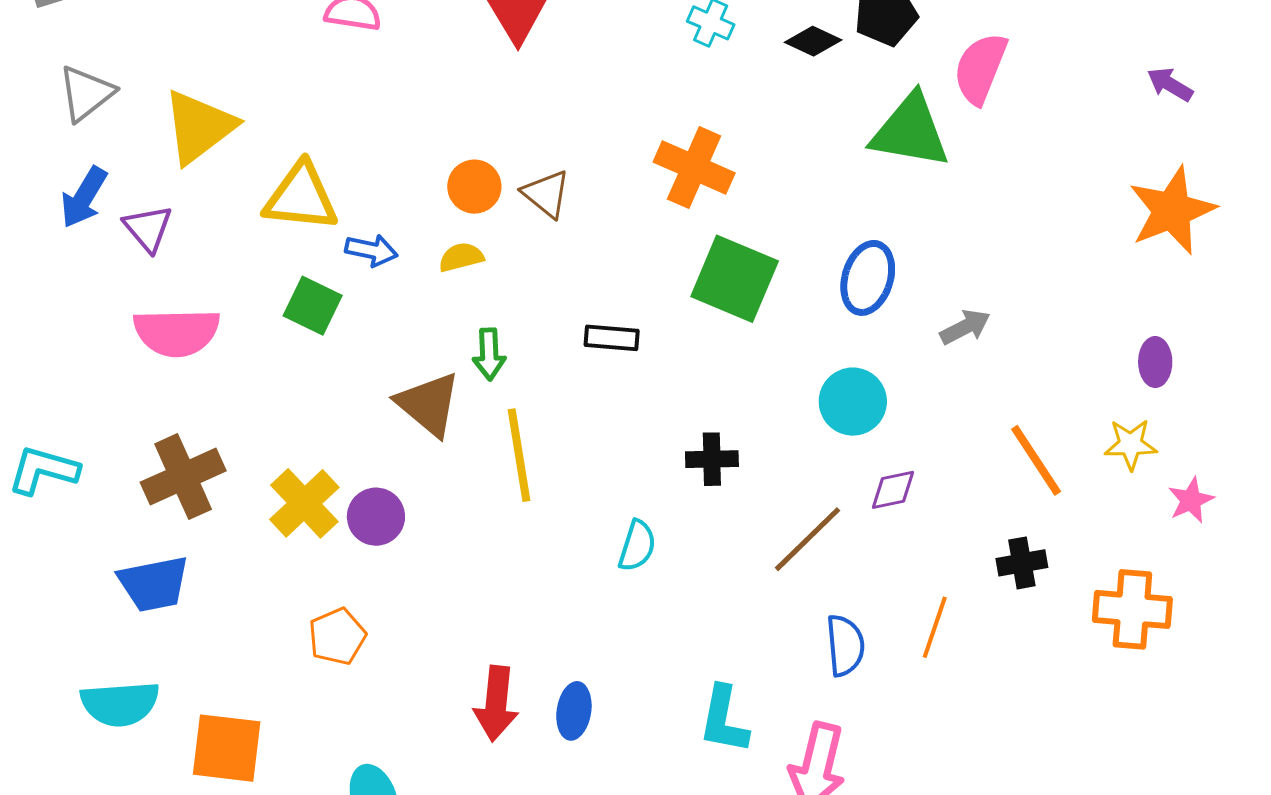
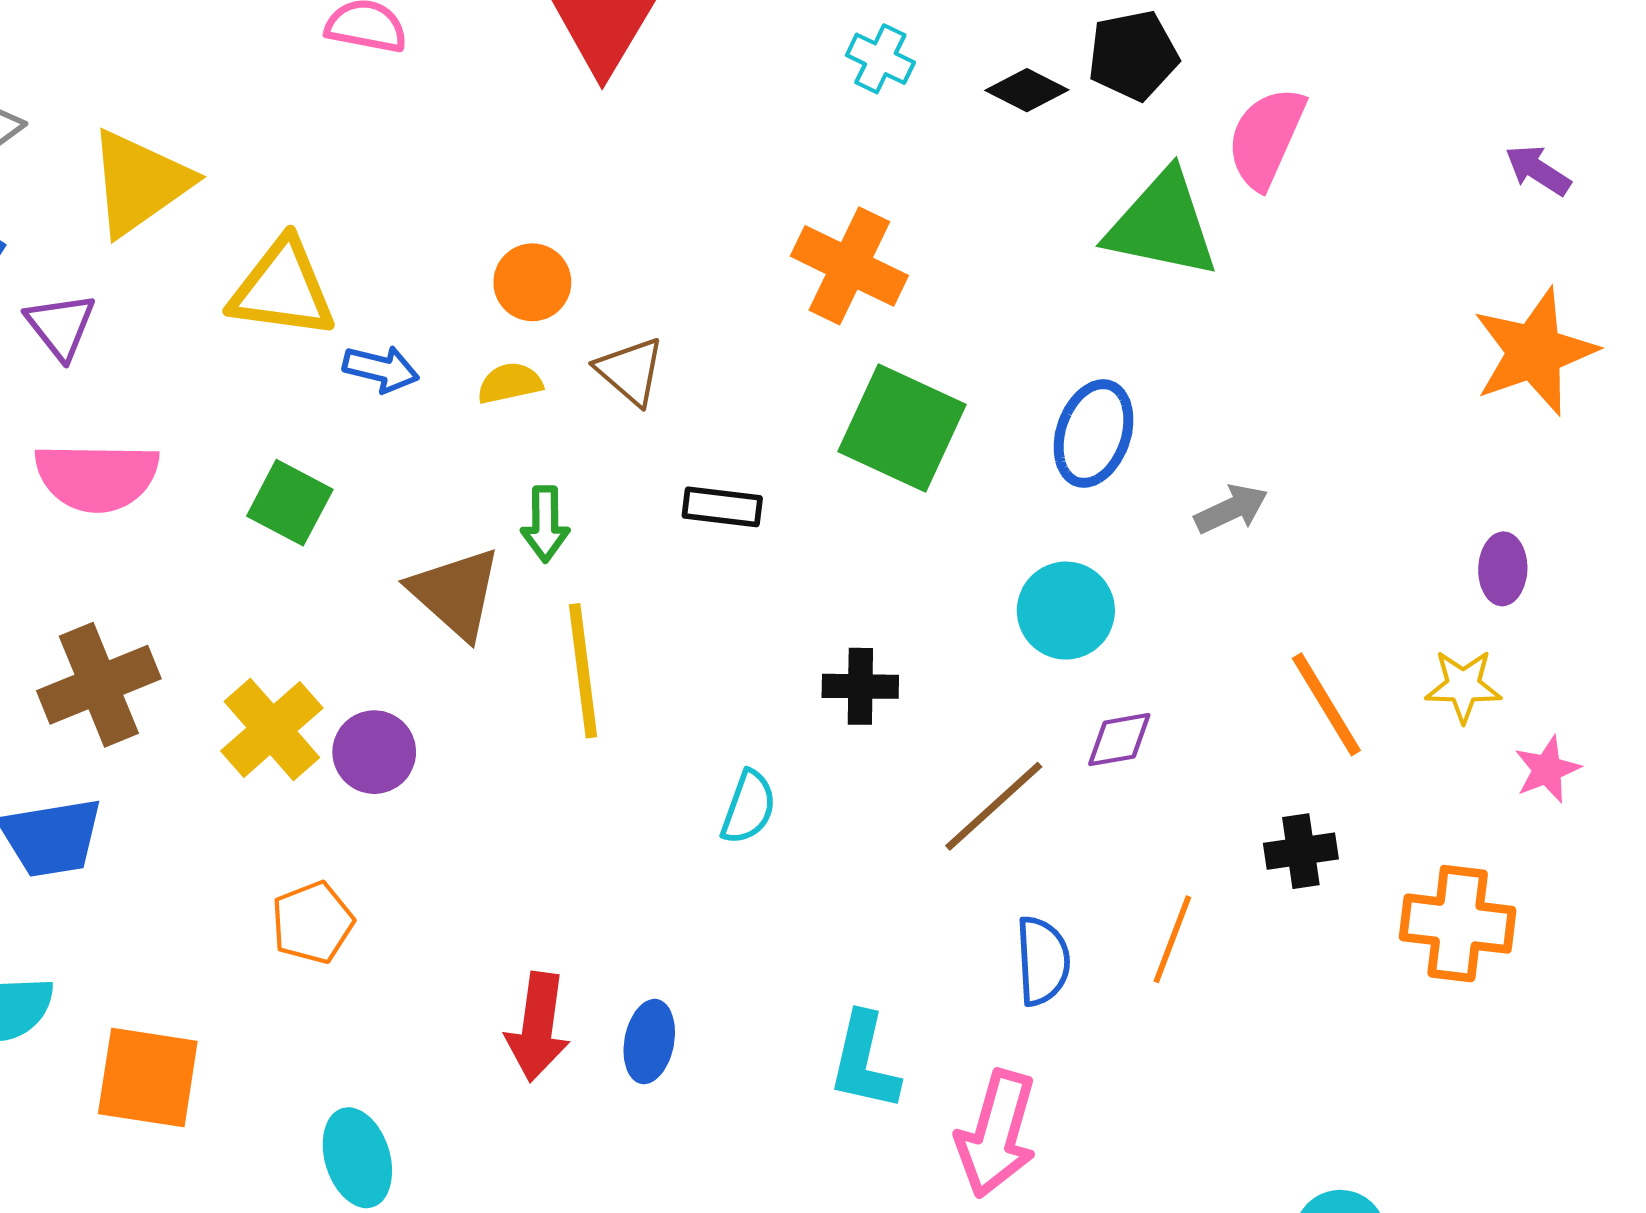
brown triangle: (546, 194) -> (630, 371), moved
green square: (313, 306) -> (290, 503), moved

